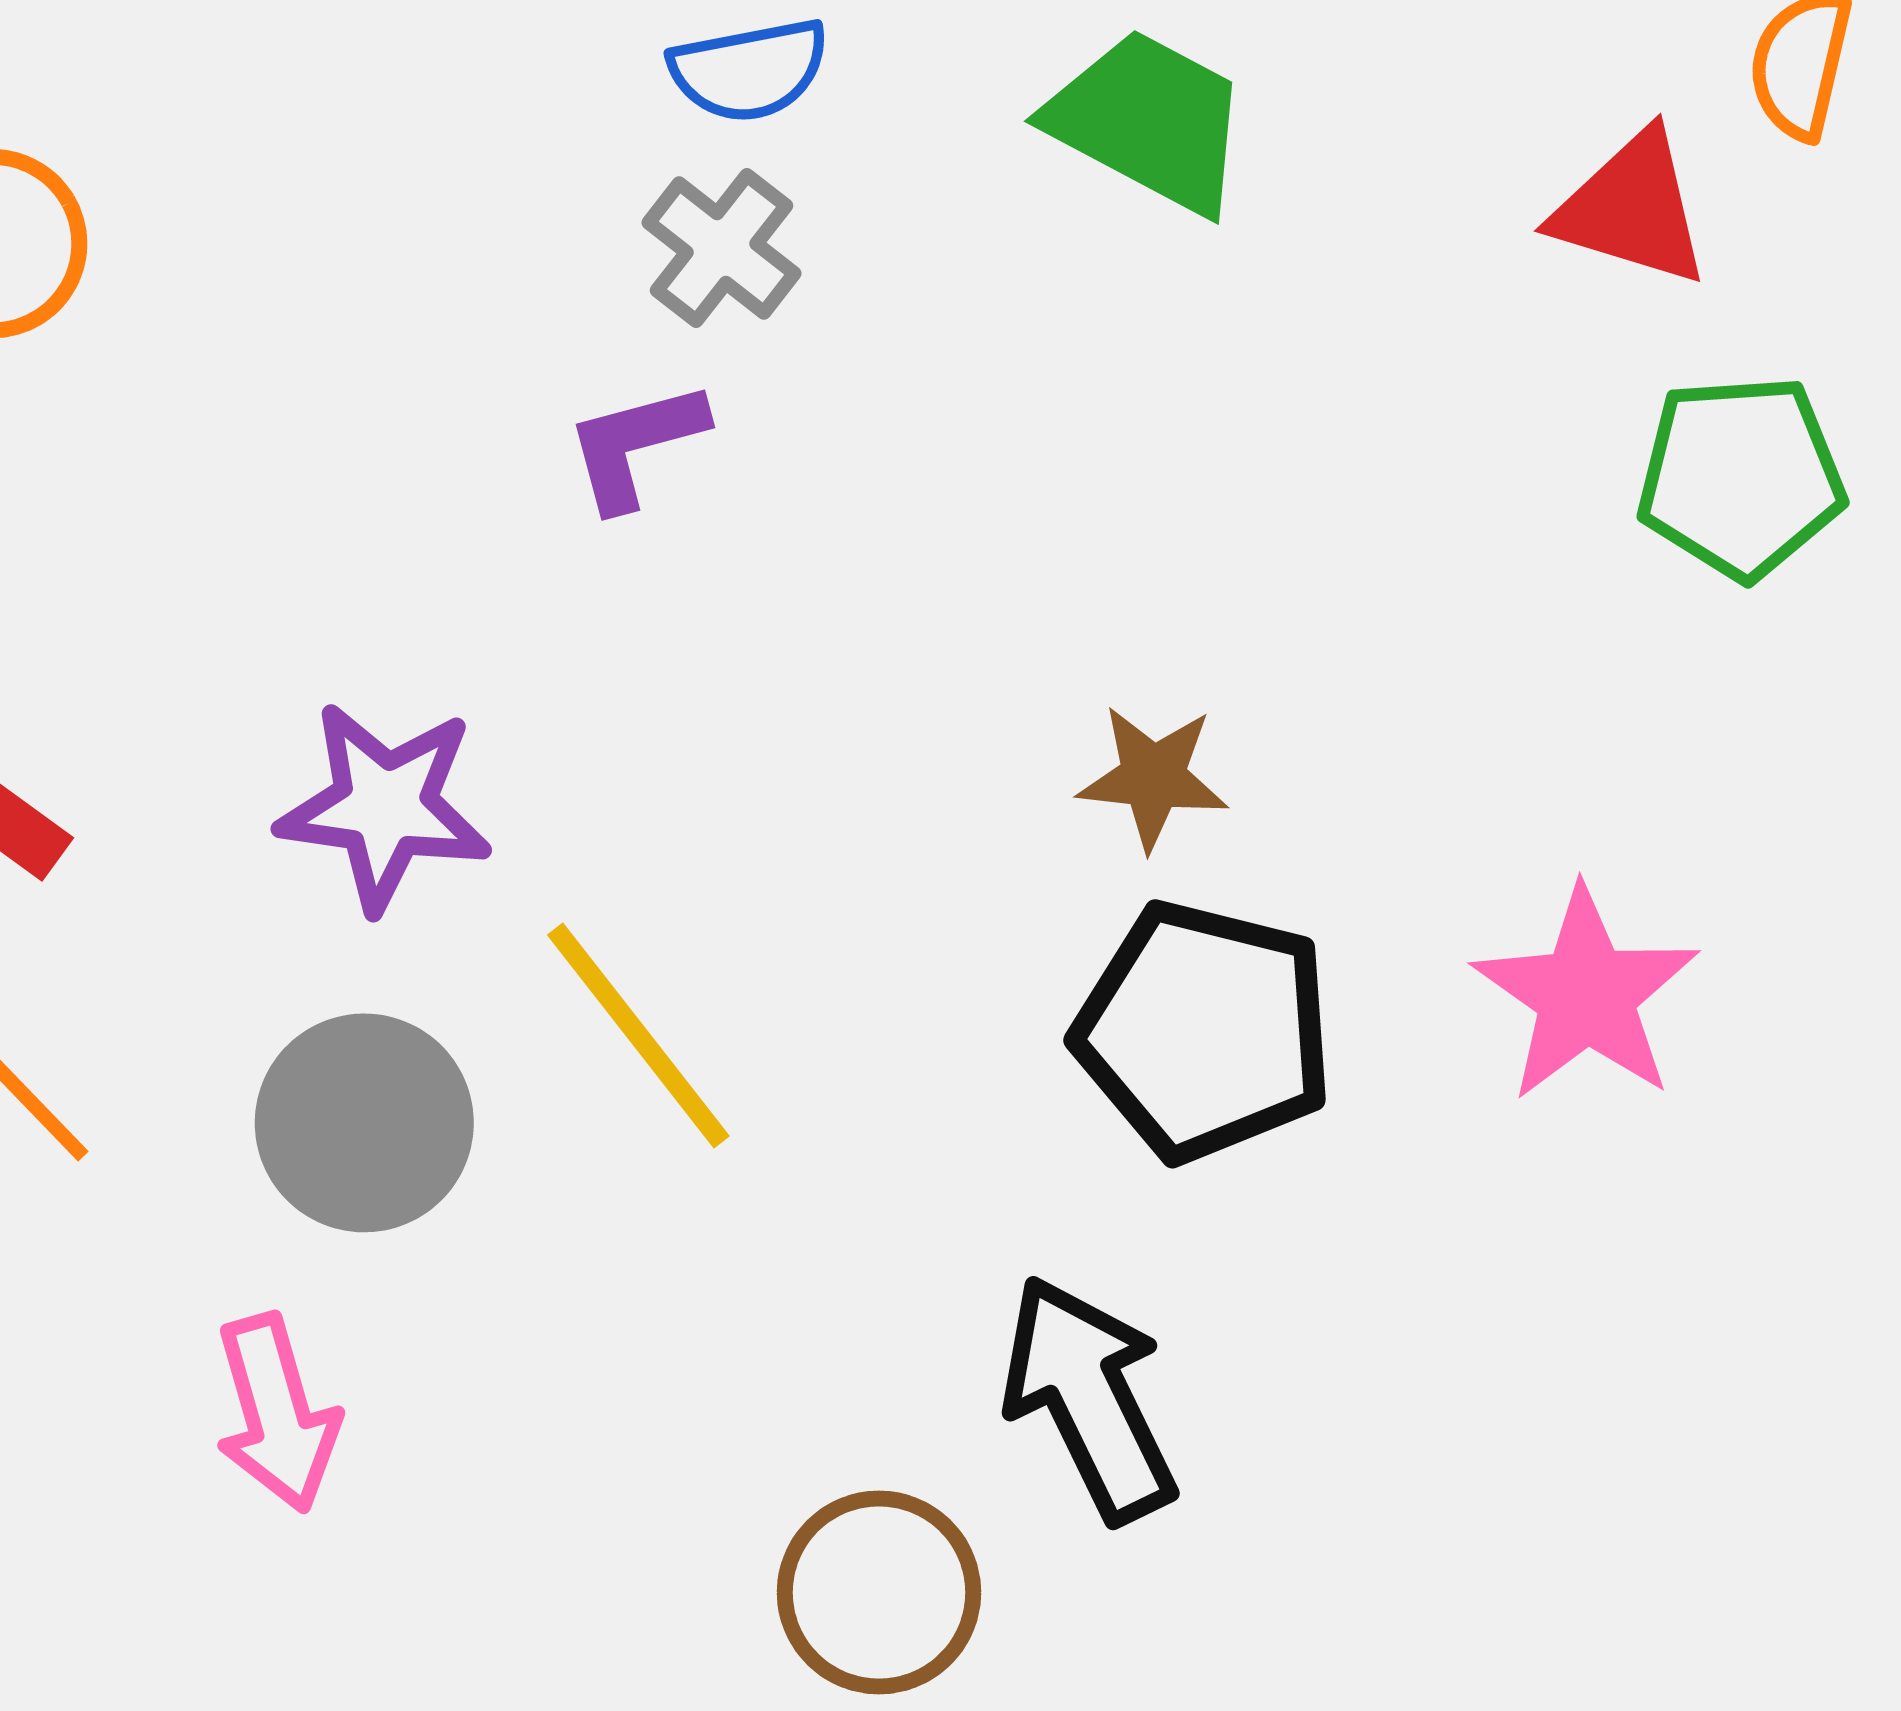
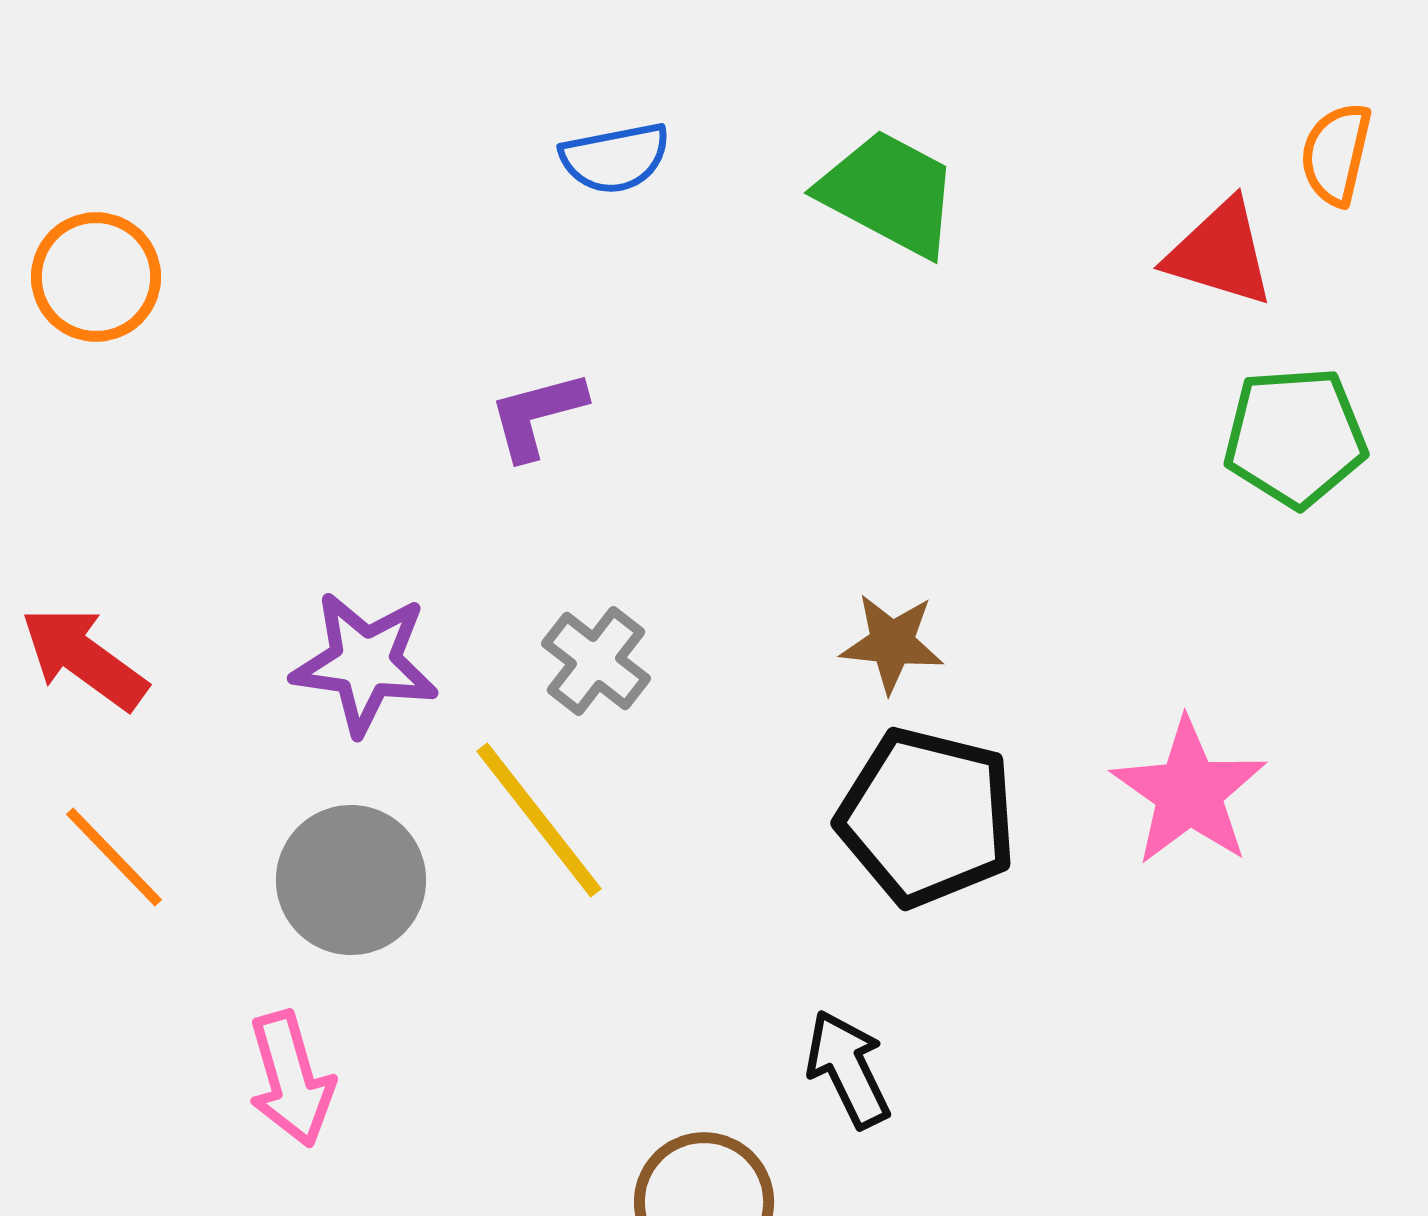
gray cross: (721, 248) -> (596, 661), moved
black arrow: (1089, 1399) -> (848, 1069), size x0.7

